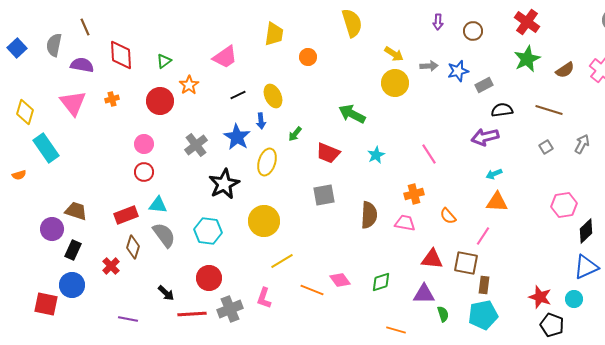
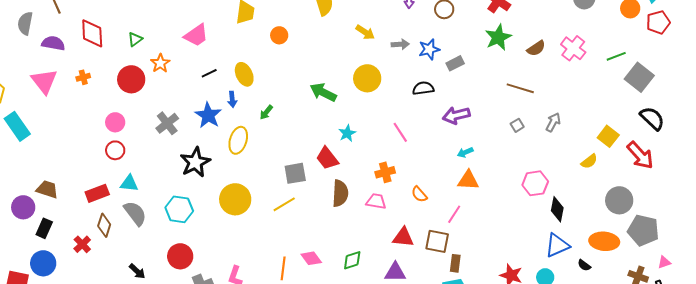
yellow circle: (395, 83) -> (367, 78), moved
black semicircle: (502, 110) -> (423, 88), moved
red trapezoid: (328, 153) -> (327, 158), moved, turned 30
black diamond: (586, 231) -> (557, 209), turned -35
yellow line: (282, 261) -> (284, 204), moved
orange line: (312, 290) -> (283, 268), turned 75

